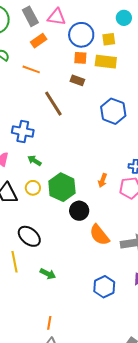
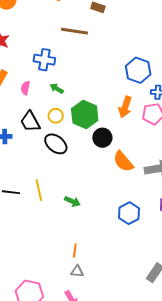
brown line: (53, 104) -> (74, 31), turned -48
blue hexagon: (113, 111) -> (138, 70), moved
orange arrow: (103, 180) -> (125, 107), size x1.5
black ellipse: (29, 236) -> (56, 144), moved

